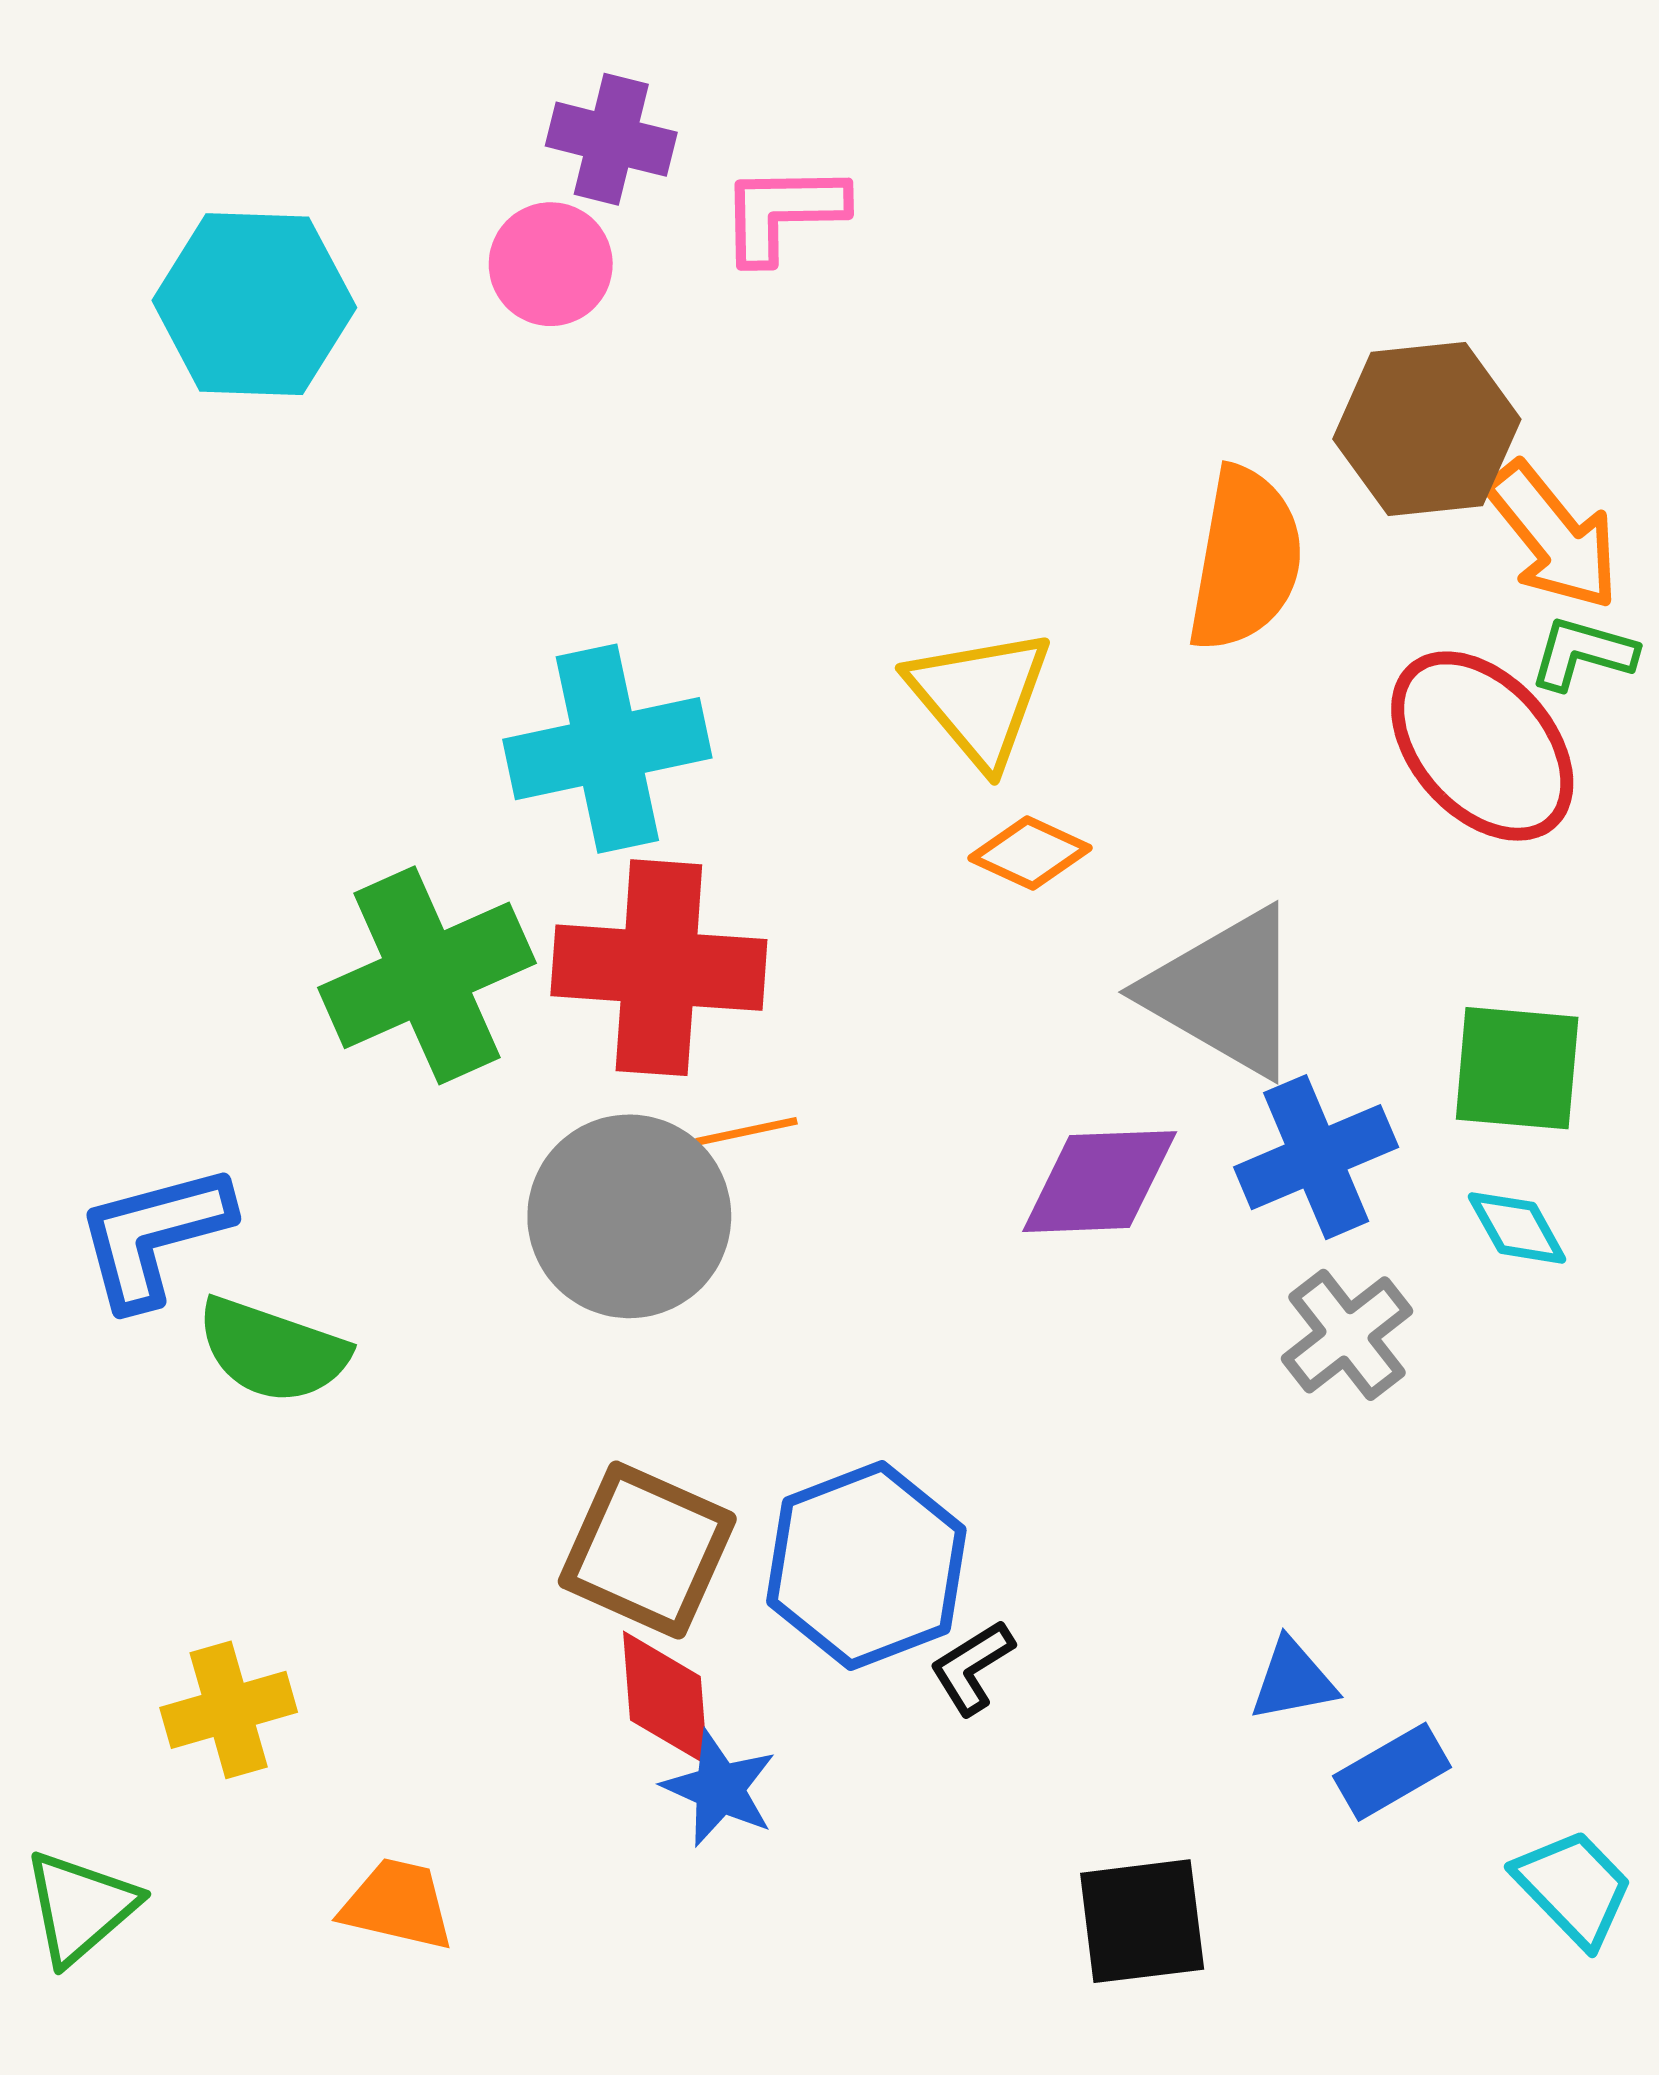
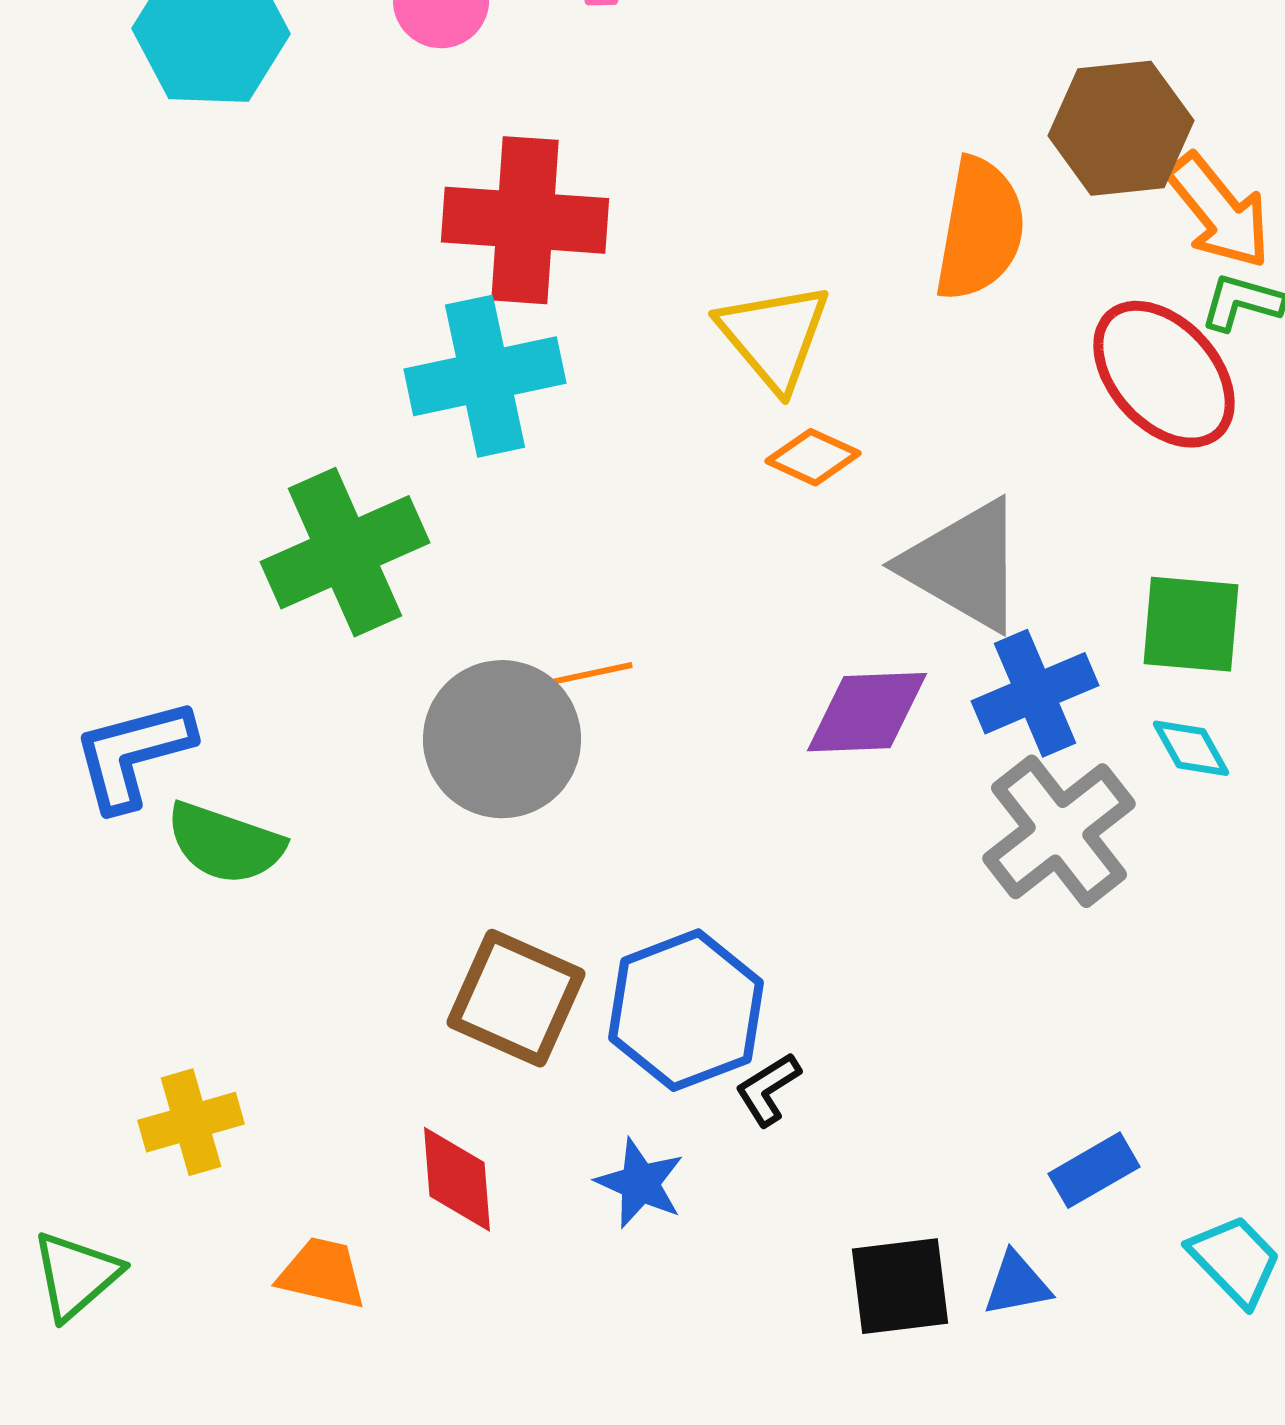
red cross: (659, 968) -> (525, 220), moved
gray cross: (1347, 1335) -> (1059, 831), size x1.5
blue triangle: (1293, 1680) -> (1017, 1284), moved
red diamond: (665, 1698) -> (457, 1179), moved
blue star: (719, 1788) -> (640, 1183), moved

